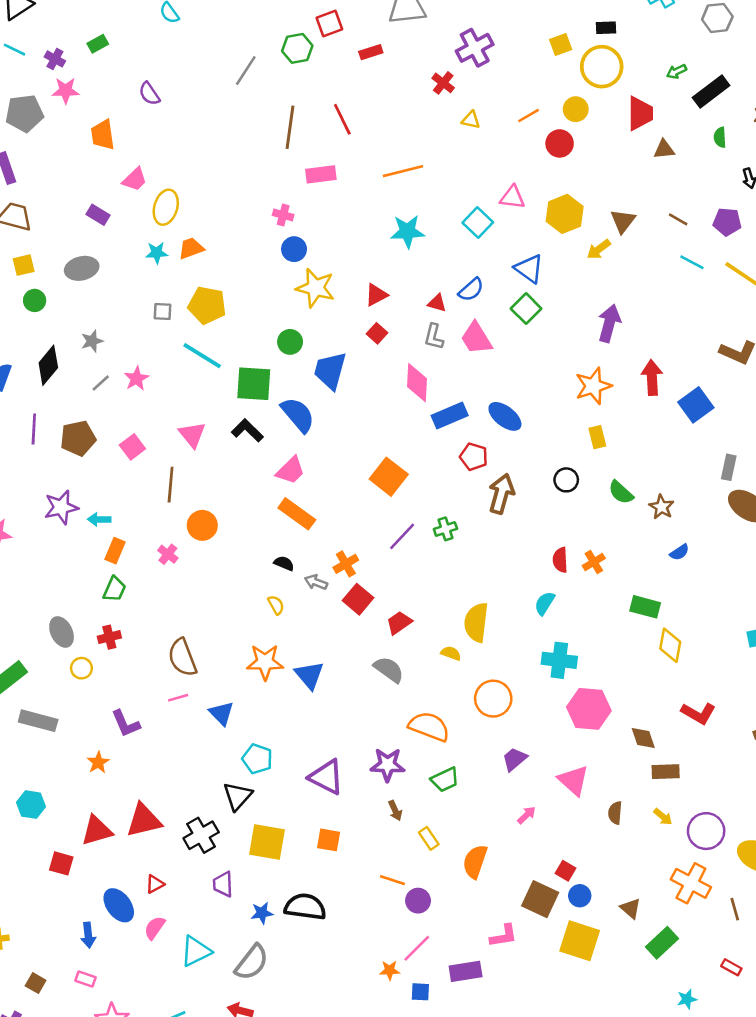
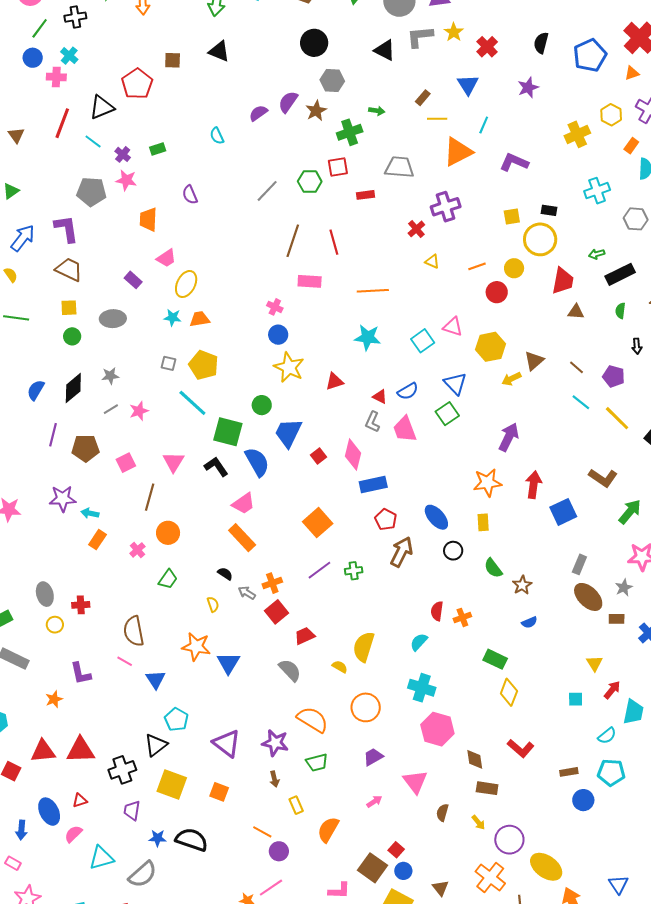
red square: (377, 333) -> (318, 456), moved
blue ellipse: (505, 416) -> (436, 517), moved
green trapezoid: (114, 589) -> (168, 579), moved
pink line: (178, 698) -> (125, 661), turned 35

